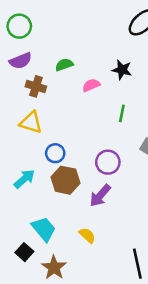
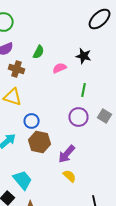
green semicircle: (64, 65) -> (39, 52), turned 136
purple circle: (108, 162) -> (79, 117), moved
yellow semicircle: (87, 235) -> (70, 176), moved

